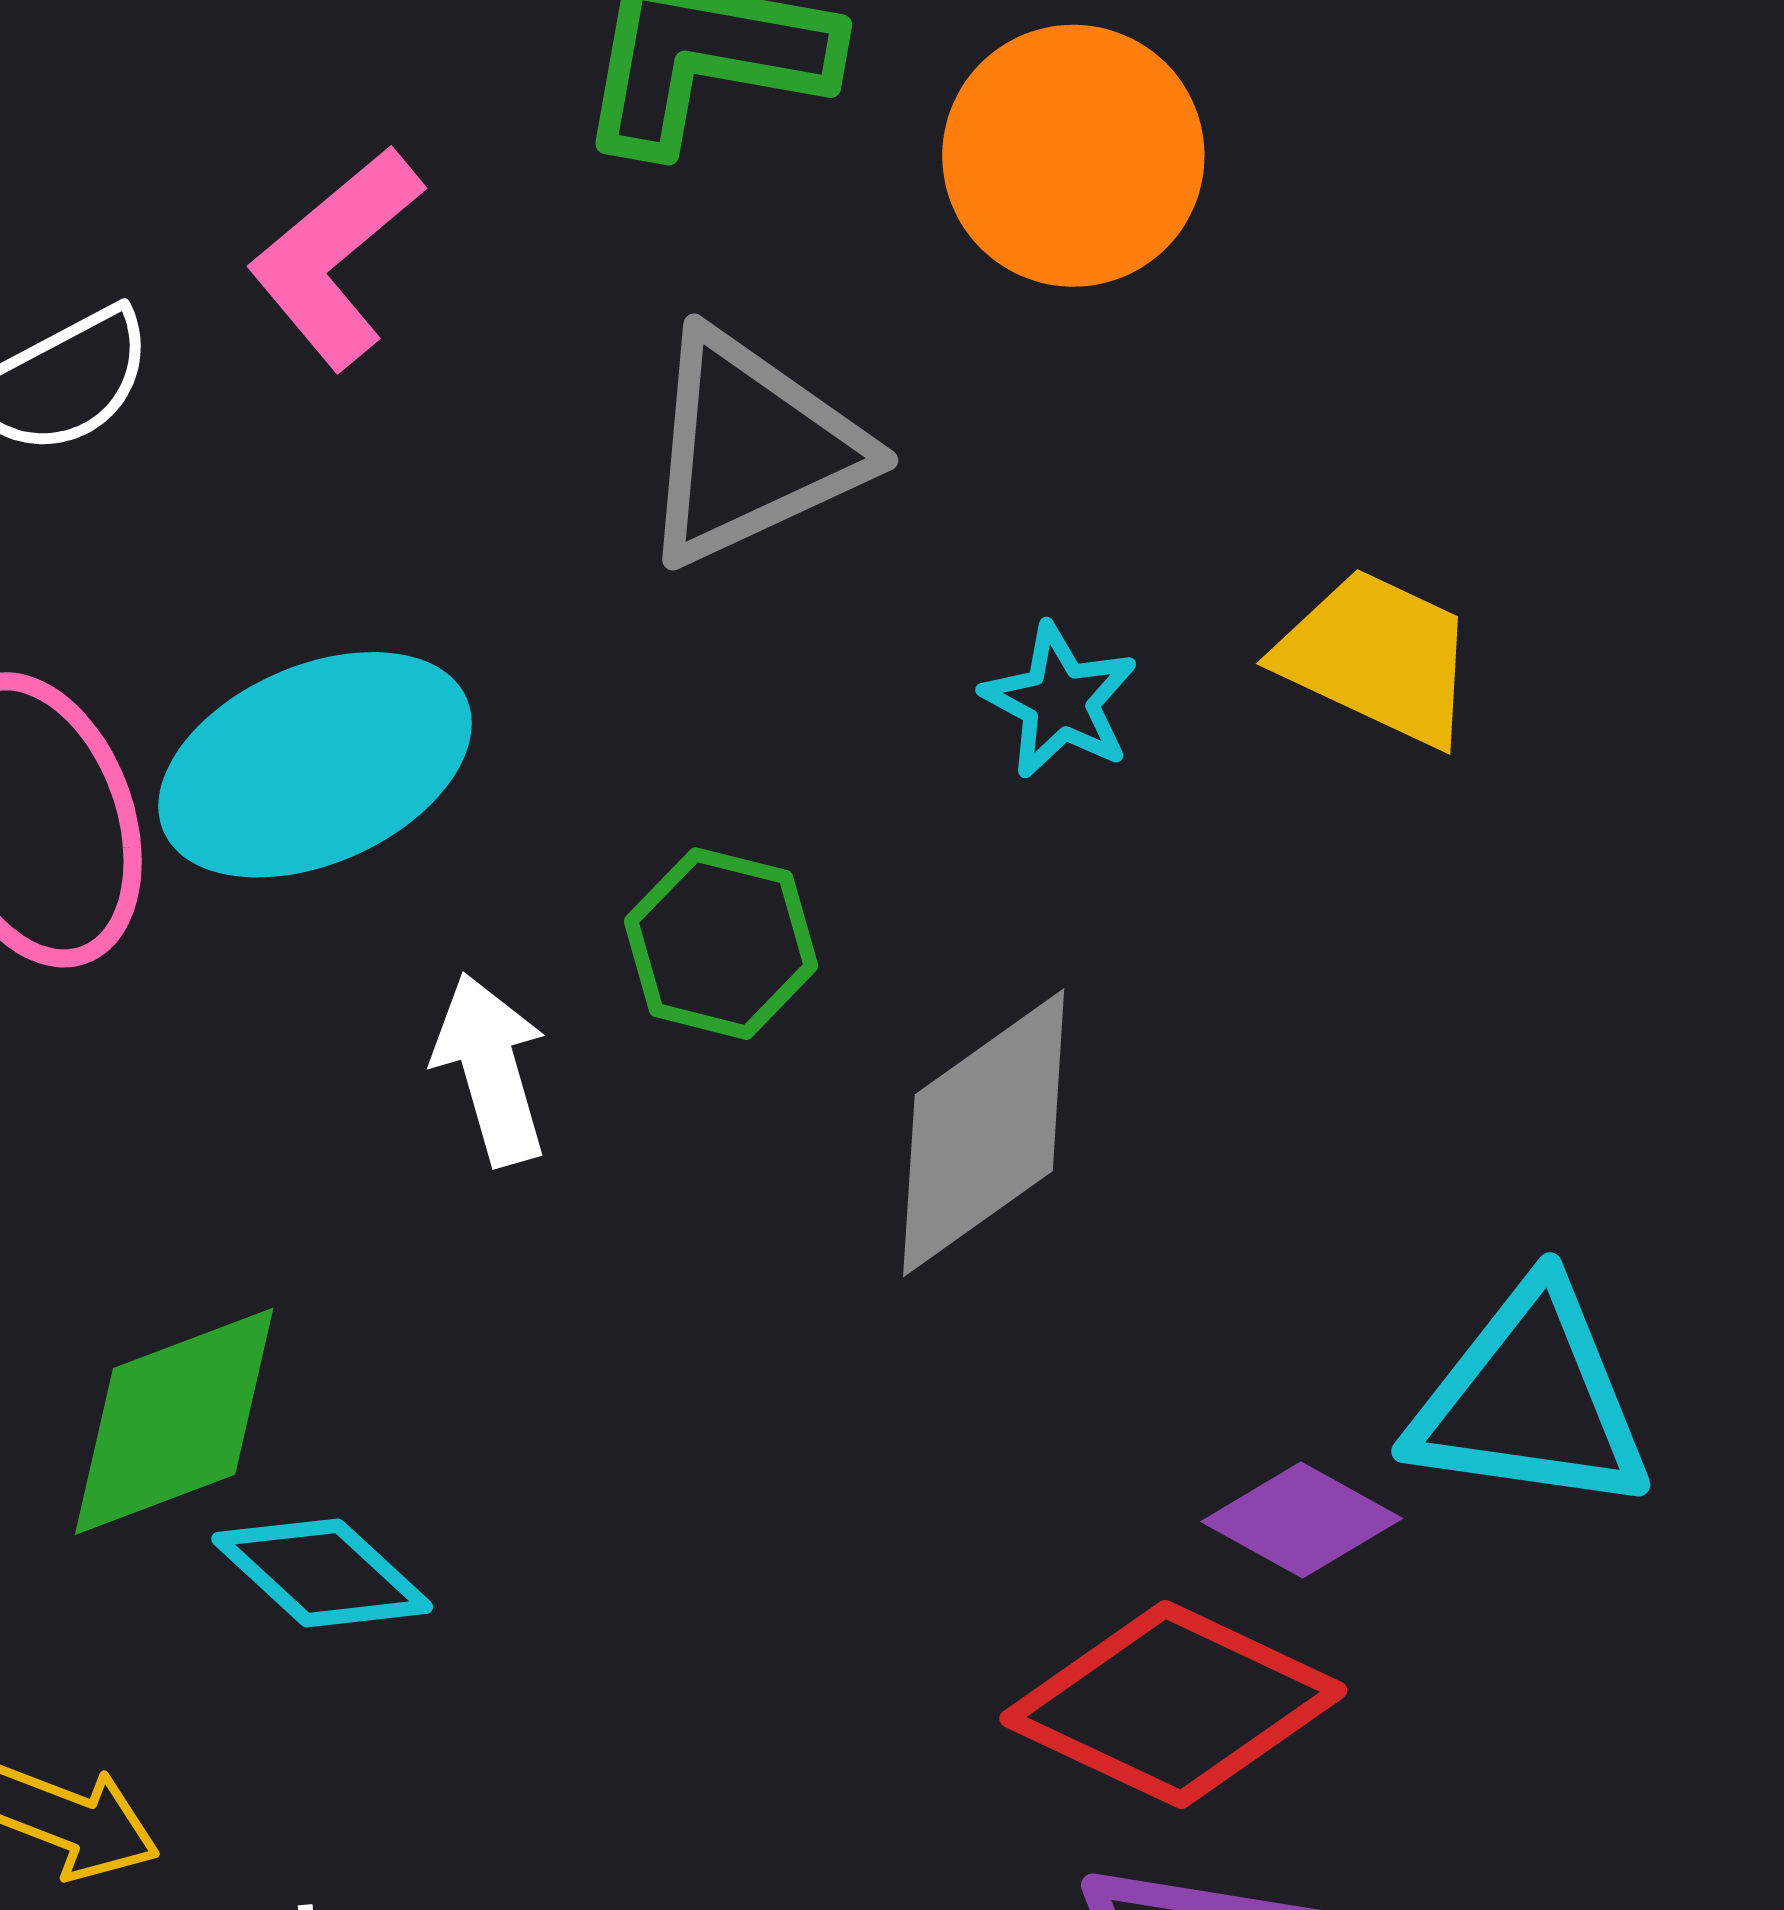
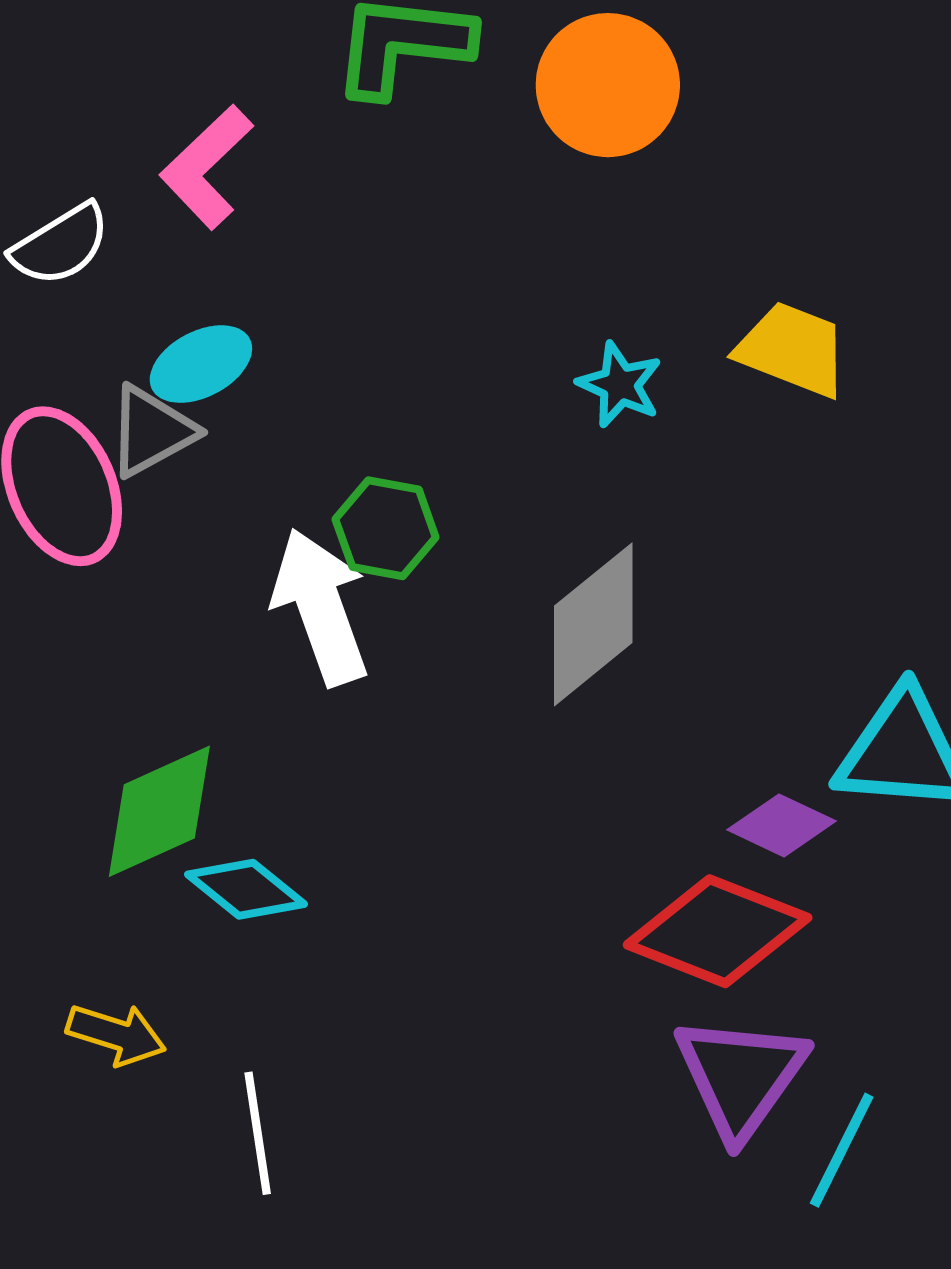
gray triangle: (752, 448) -> (151, 431), moved, size x0.7
cyan ellipse: (315, 765) -> (201, 364), moved, size x0.6
green hexagon: (721, 944) -> (386, 528), moved
white arrow: (491, 1069) -> (321, 607), size x1.5

